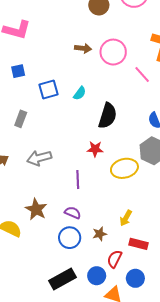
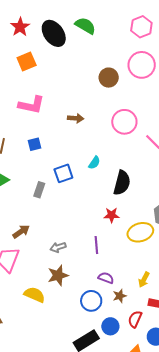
brown arrow: (83, 48) -> (76, 118), moved
blue square: (49, 90) -> (63, 173), moved
gray arrow: (39, 158) -> (58, 247), moved, size x0.7
brown star: (36, 209) -> (58, 275), turned 30
purple semicircle: (73, 213) -> (106, 278), moved
blue circle: (97, 276) -> (110, 326), moved

